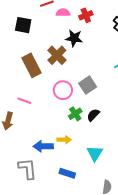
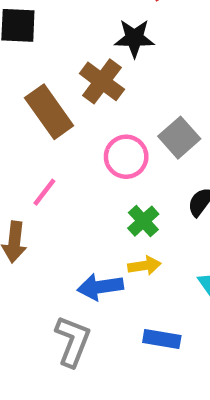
pink line: (24, 101) -> (44, 192), turned -64
green cross: (75, 114) -> (143, 221), moved
gray L-shape: (28, 169) -> (73, 341), turned 35

